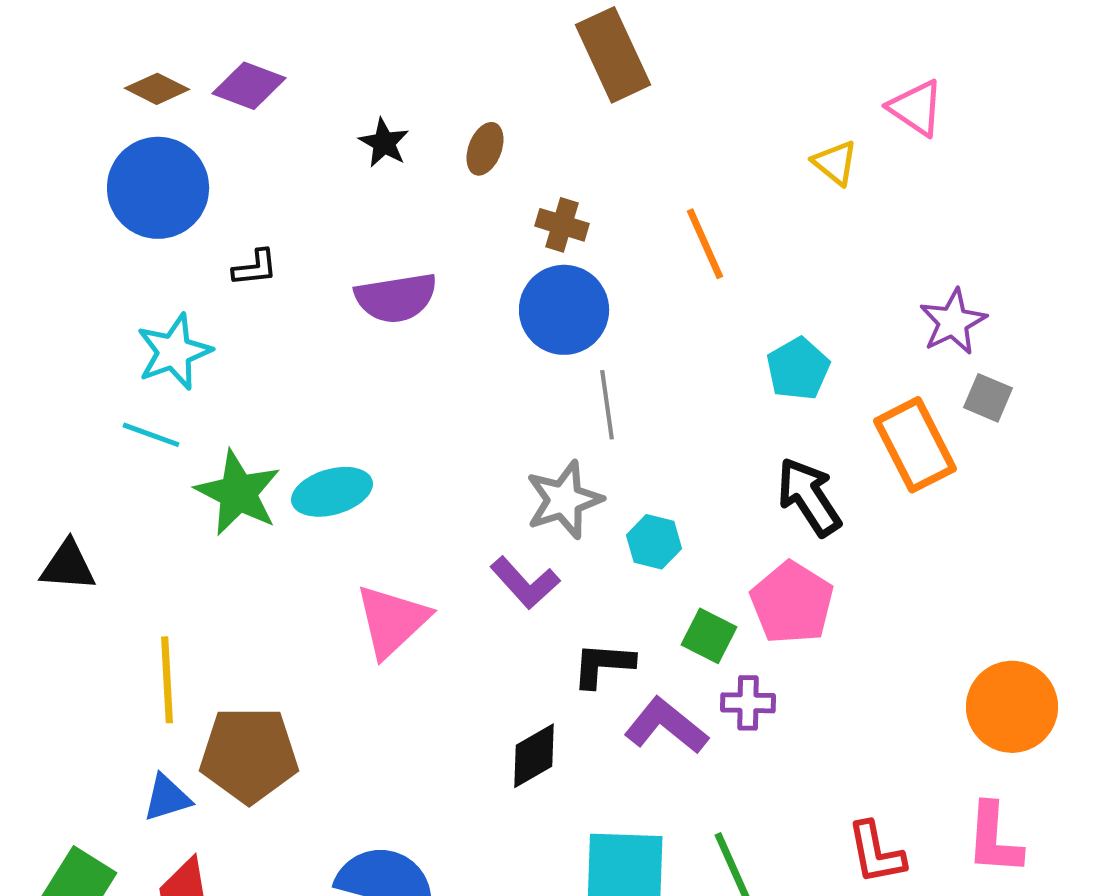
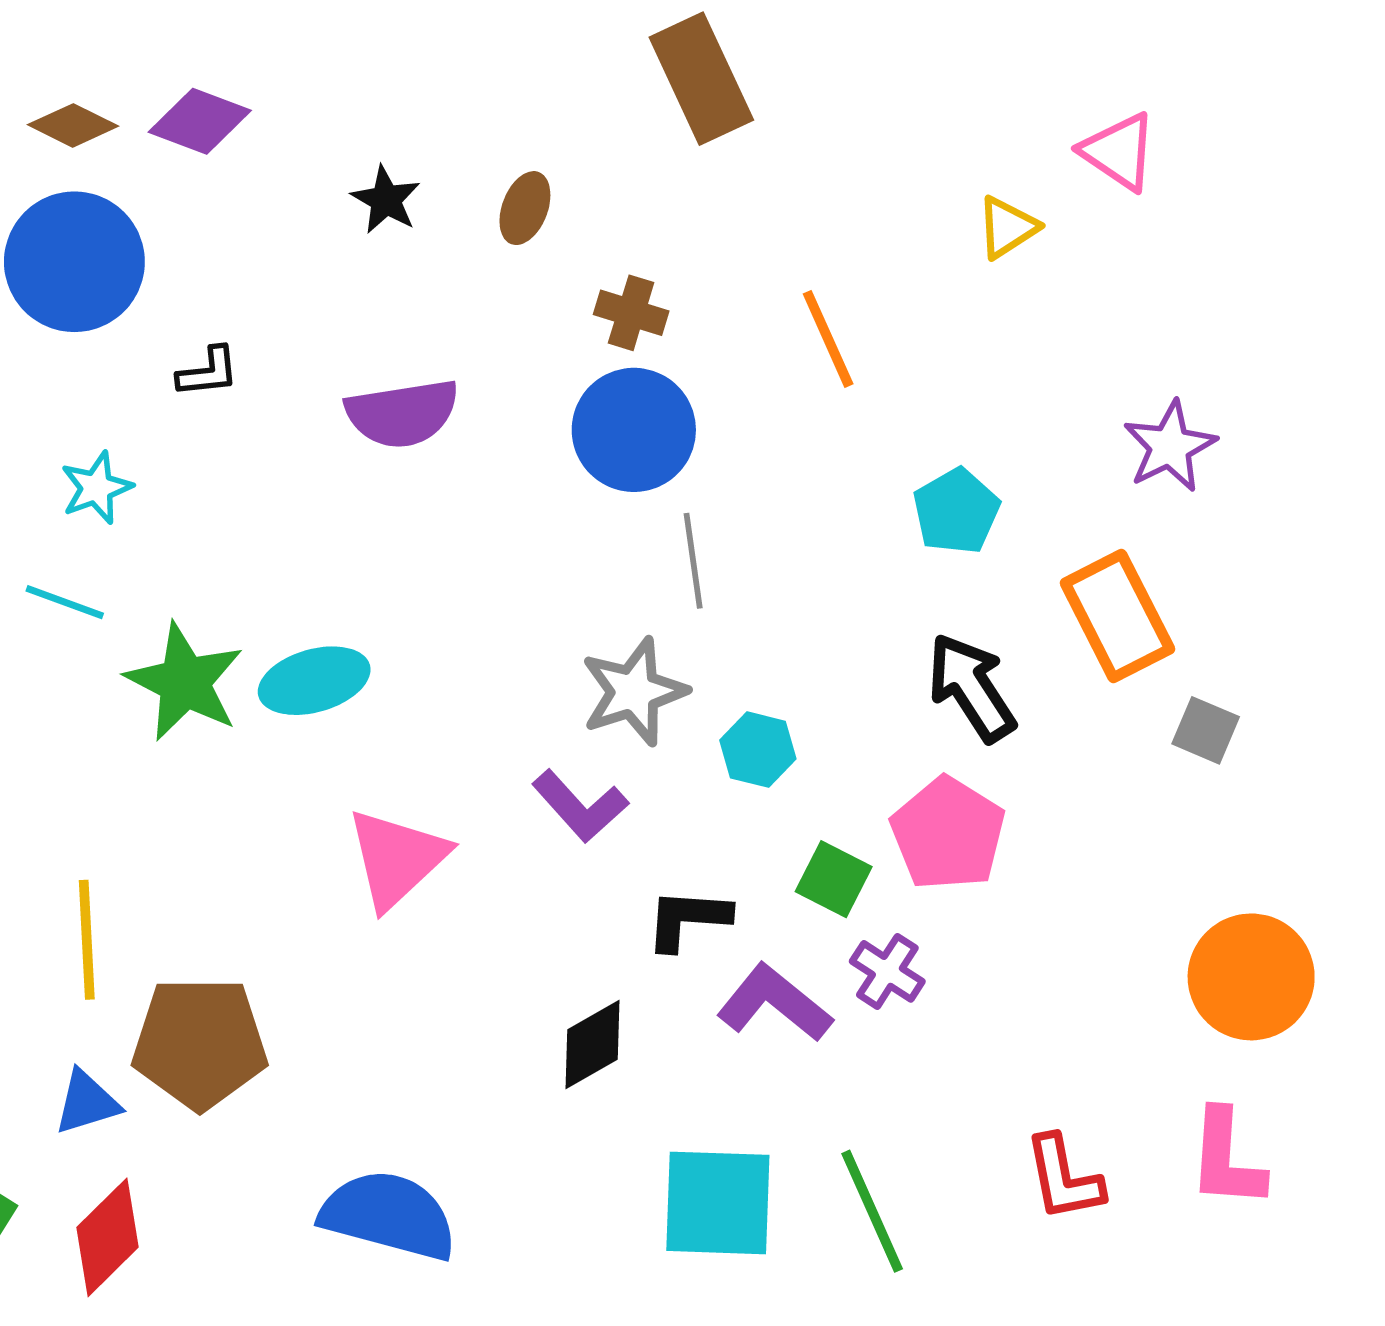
yellow triangle: (835, 163) -> (1007, 227), turned 48
cyan star: (174, 352) -> (96, 488), size x0.7
gray square: (988, 398) -> (1206, 730), moved
purple cross: (748, 703) -> (887, 971), turned 32

